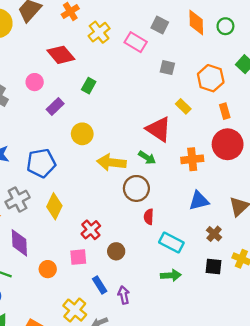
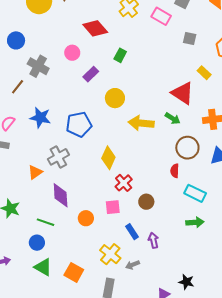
brown circle: (136, 188) -> (187, 148), moved
yellow diamond: (54, 206) -> (108, 158), moved

